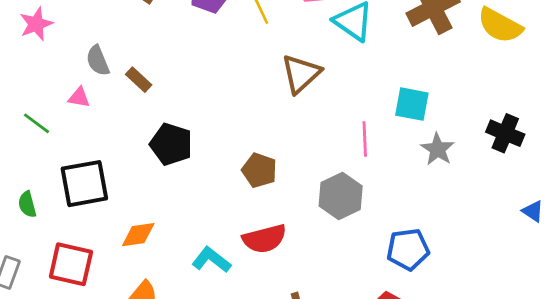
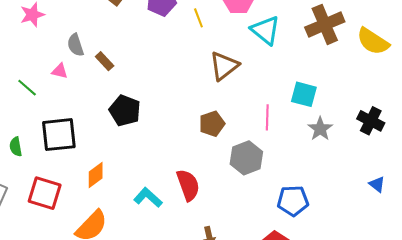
brown pentagon: (259, 170) -> (212, 124), moved, turned 30
blue triangle: (533, 211) -> (377, 184), moved
orange diamond: (138, 235) -> (96, 175), turned -32
red semicircle: (264, 239) -> (188, 185), turned -100

